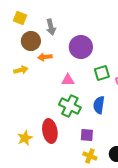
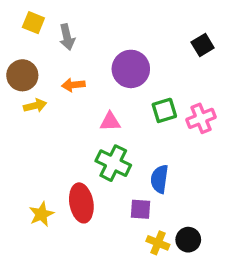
gray arrow: (51, 27) -> (67, 37), moved
brown circle: (31, 41) -> (22, 75), moved
blue semicircle: (99, 105) -> (160, 179), moved
yellow cross: (90, 156) -> (158, 243), moved

